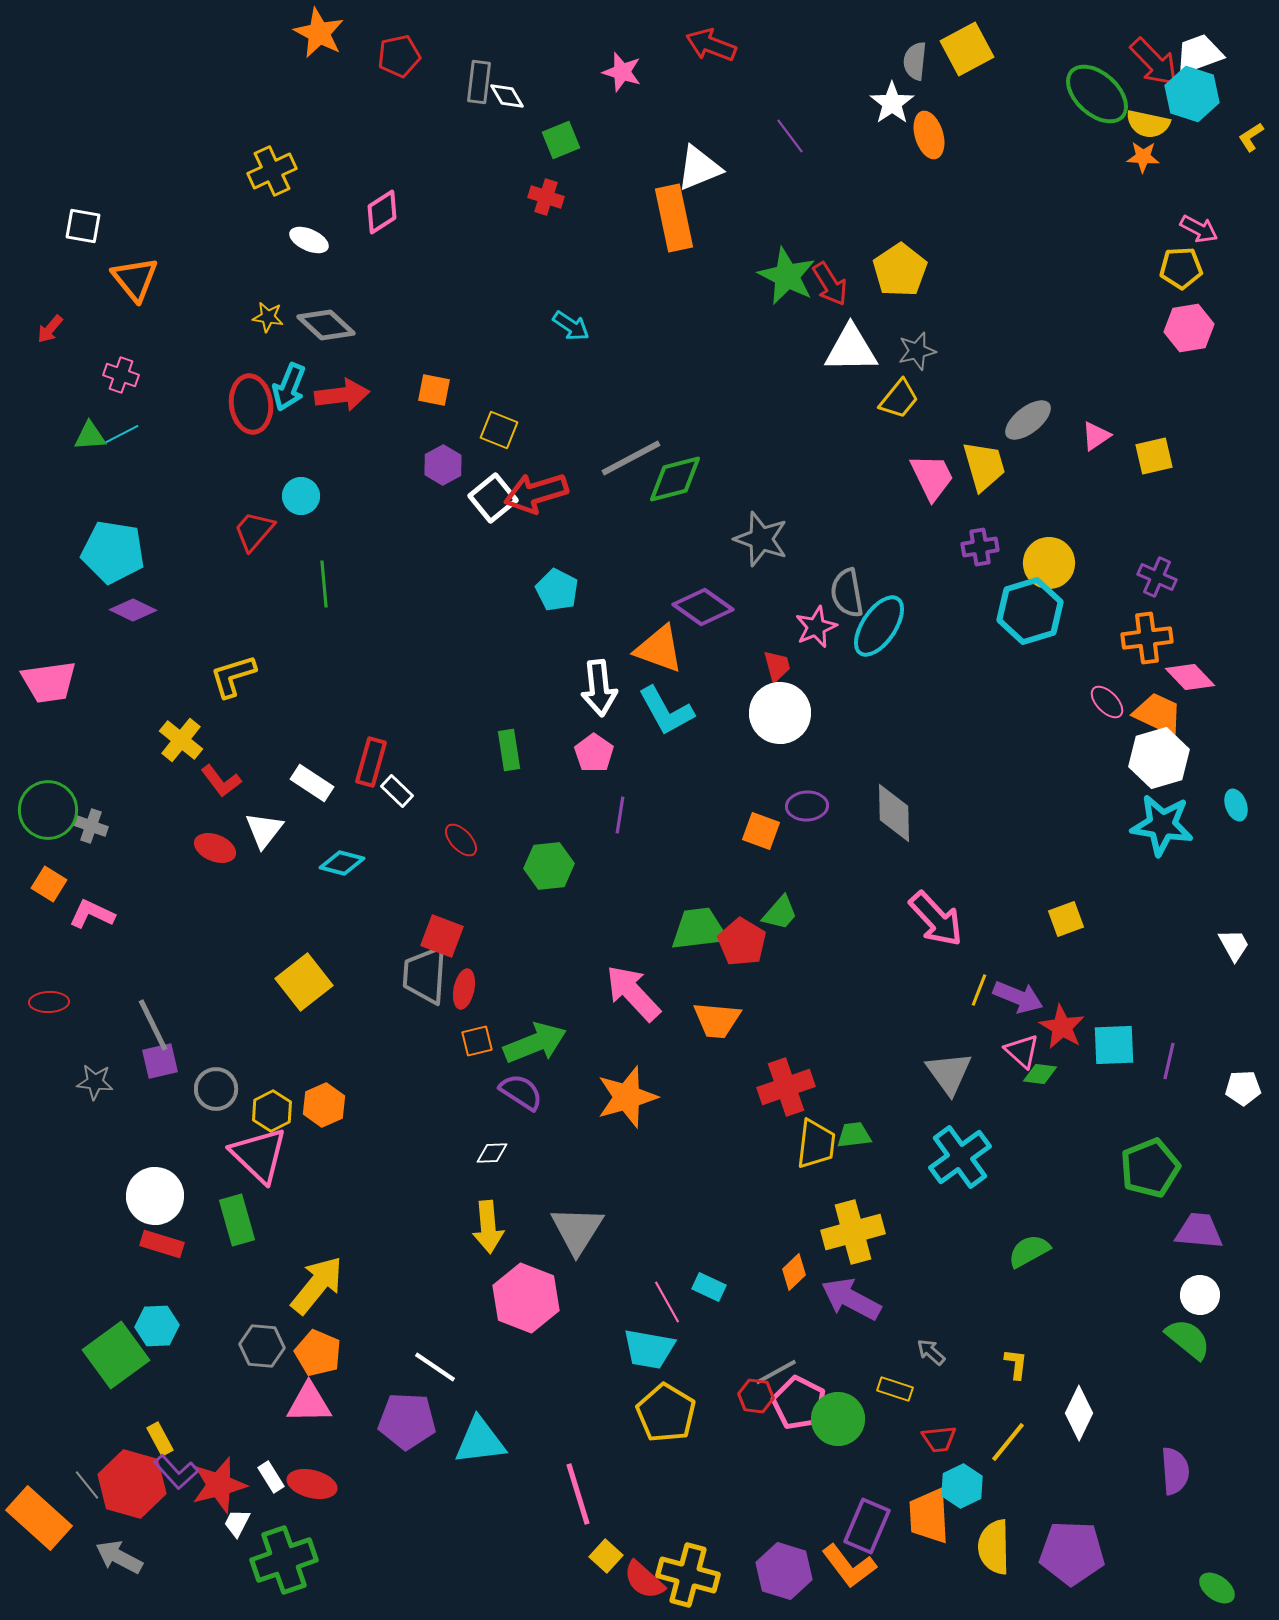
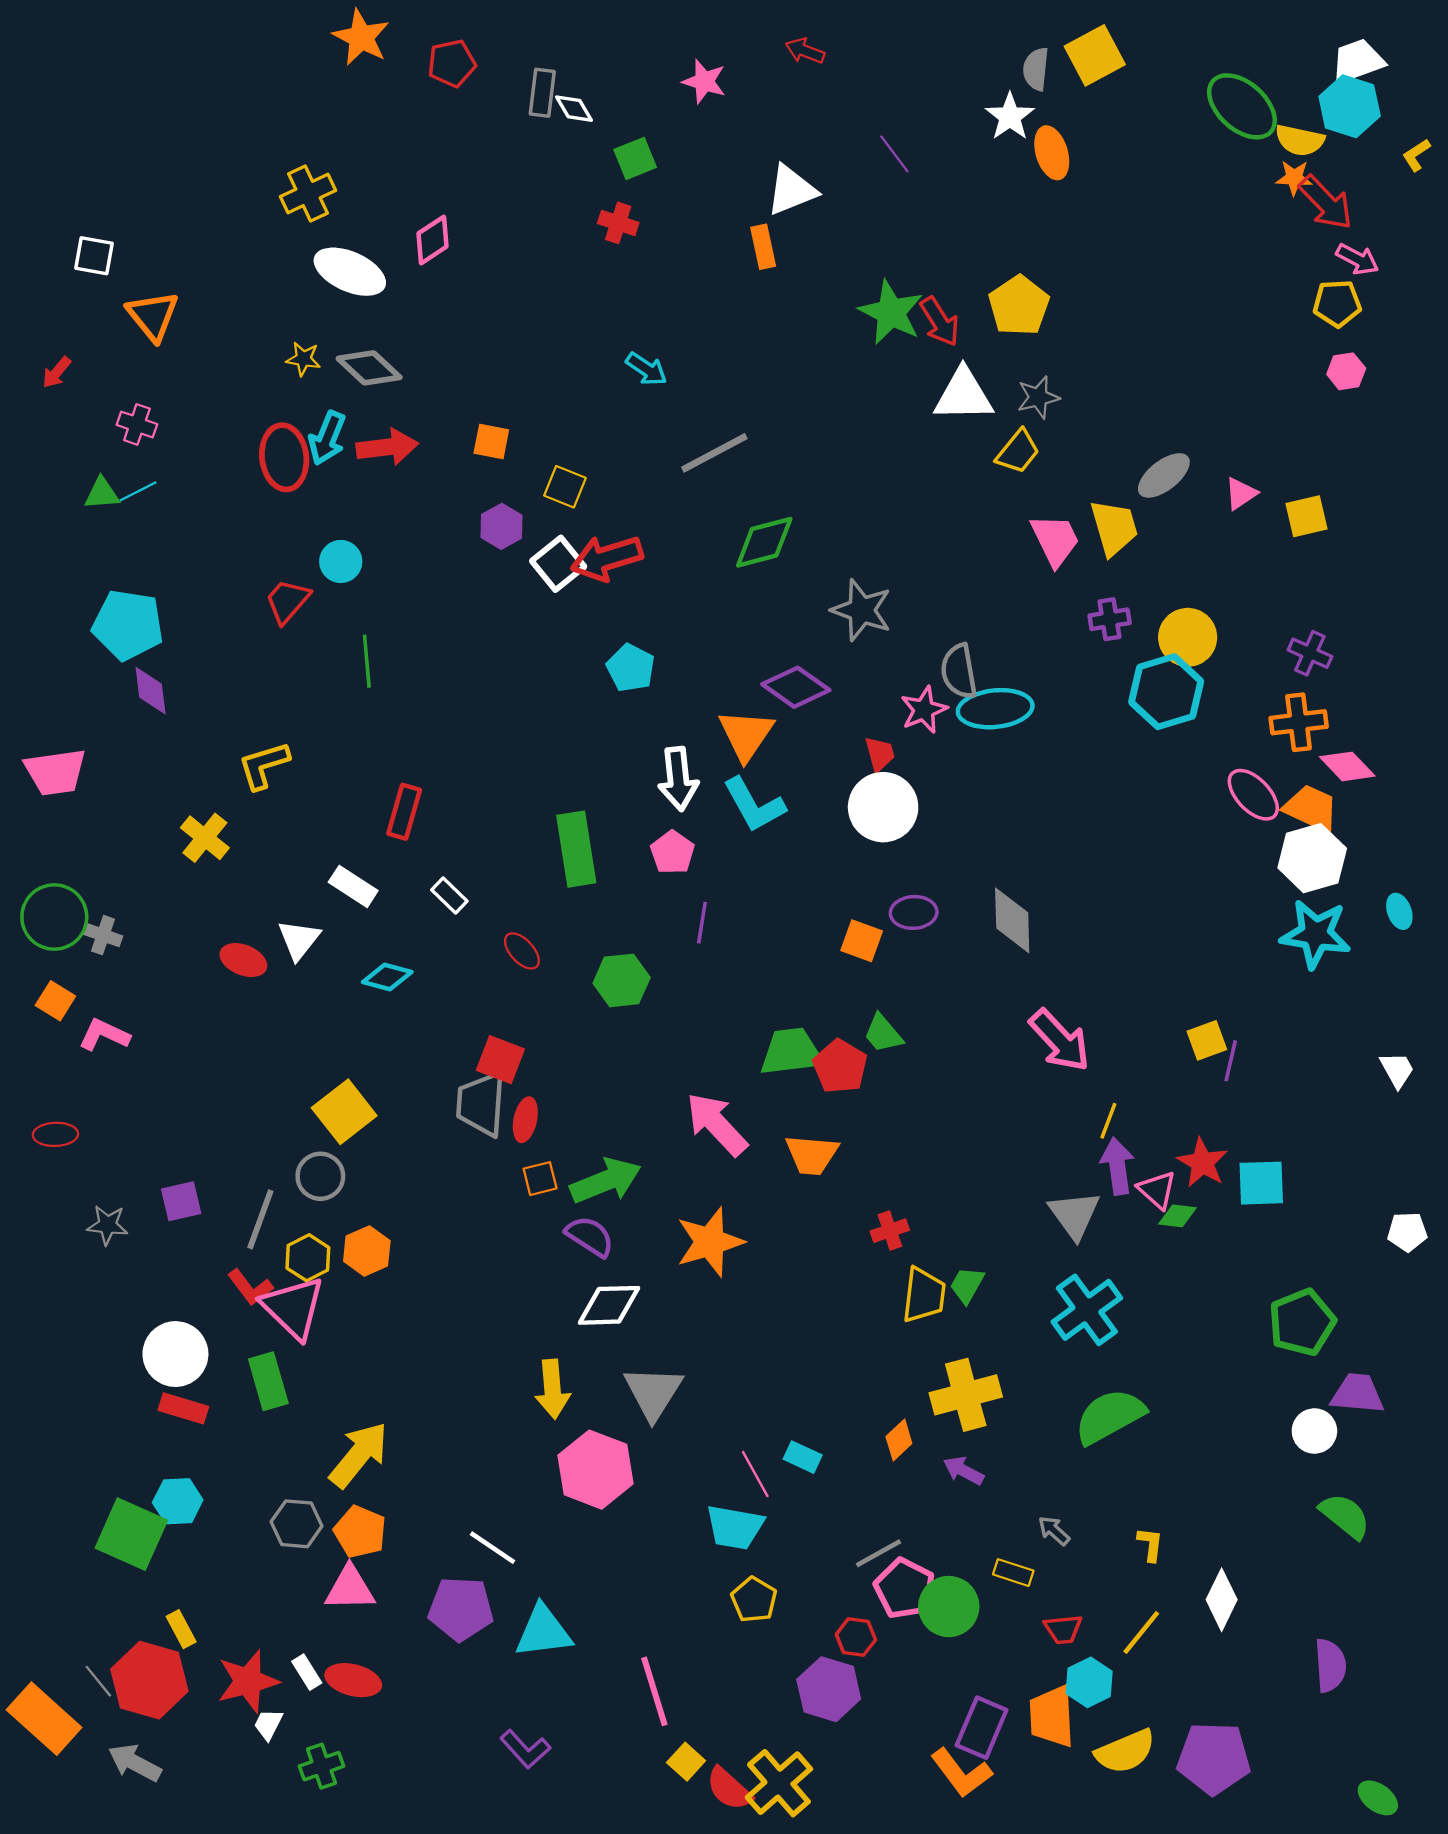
red arrow: (711, 45) -> (805, 51), size x0.7
red arrow: (1154, 62) -> (1326, 203), moved
orange rectangle: (674, 218) -> (763, 247), size x0.6
white ellipse: (309, 240) -> (350, 272), size x1.6
pink hexagon: (1189, 328) -> (1346, 371), size x0.7
gray line: (631, 458) -> (714, 453), moved
purple diamond: (133, 610) -> (151, 691), turned 57
cyan ellipse: (879, 626) -> (995, 709), turned 50
orange triangle: (659, 649) -> (746, 735), turned 44
pink ellipse: (1107, 702) -> (1253, 795), size x1.4
green rectangle: (509, 750) -> (576, 849), size x1.6
red rectangle: (371, 762) -> (404, 812), moved
red L-shape: (221, 781) -> (250, 1287), moved
green trapezoid: (780, 913) -> (883, 1034), turned 99
purple arrow: (1018, 997) -> (1117, 1166), moved, turned -120
gray line: (153, 1025) -> (260, 1219), moved, turned 46
purple line: (1169, 1061) -> (1231, 1061), moved
red cross: (786, 1087) -> (890, 1231), size x0.6
gray circle: (216, 1089) -> (320, 1176), moved
green trapezoid: (854, 1135) -> (967, 1285), turned -54
white diamond: (492, 1153) -> (609, 1305), moved, size x1.8
green semicircle: (1029, 1251) -> (1110, 1416), moved, size x1.5
white circle: (1200, 1295) -> (1314, 1431), moved
purple arrow: (851, 1299) -> (963, 1471), size x0.6
green square: (116, 1355) -> (131, 1534), turned -30
red hexagon: (756, 1396) -> (856, 1637), moved
yellow pentagon: (666, 1413) -> (754, 1600), size x0.7
purple L-shape: (176, 1472) -> (525, 1749), moved
yellow semicircle: (994, 1547) -> (1125, 1751), turned -112
green cross: (284, 1560) -> (322, 1766), size x0.6
purple hexagon: (784, 1571) -> (829, 1689), moved
yellow cross: (688, 1575) -> (779, 1783), turned 34

